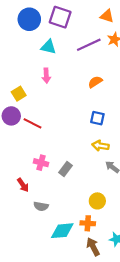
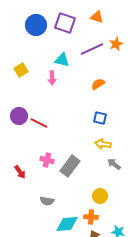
orange triangle: (107, 16) -> (97, 17), moved
cyan triangle: (48, 47) -> (62, 60), moved
yellow square: (19, 94) -> (21, 70), moved
gray rectangle: (65, 169) -> (70, 166), size x1.5
red arrow: (23, 185) -> (20, 172), moved

